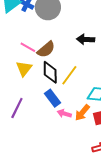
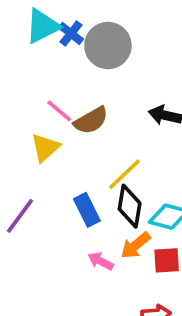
black diamond: (50, 72) -> (130, 206), moved
pink arrow: (64, 114) -> (100, 261), moved

